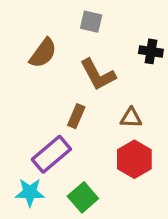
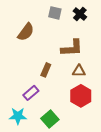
black cross: (151, 51) -> (80, 14), moved, turned 32
brown L-shape: (98, 75) -> (72, 48), moved, turned -65
purple rectangle: (51, 154) -> (31, 93), size x0.7

